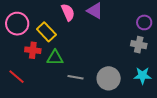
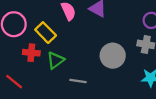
green triangle: (55, 58) -> (55, 60), turned -36
gray circle: (109, 78) -> (113, 56), moved

